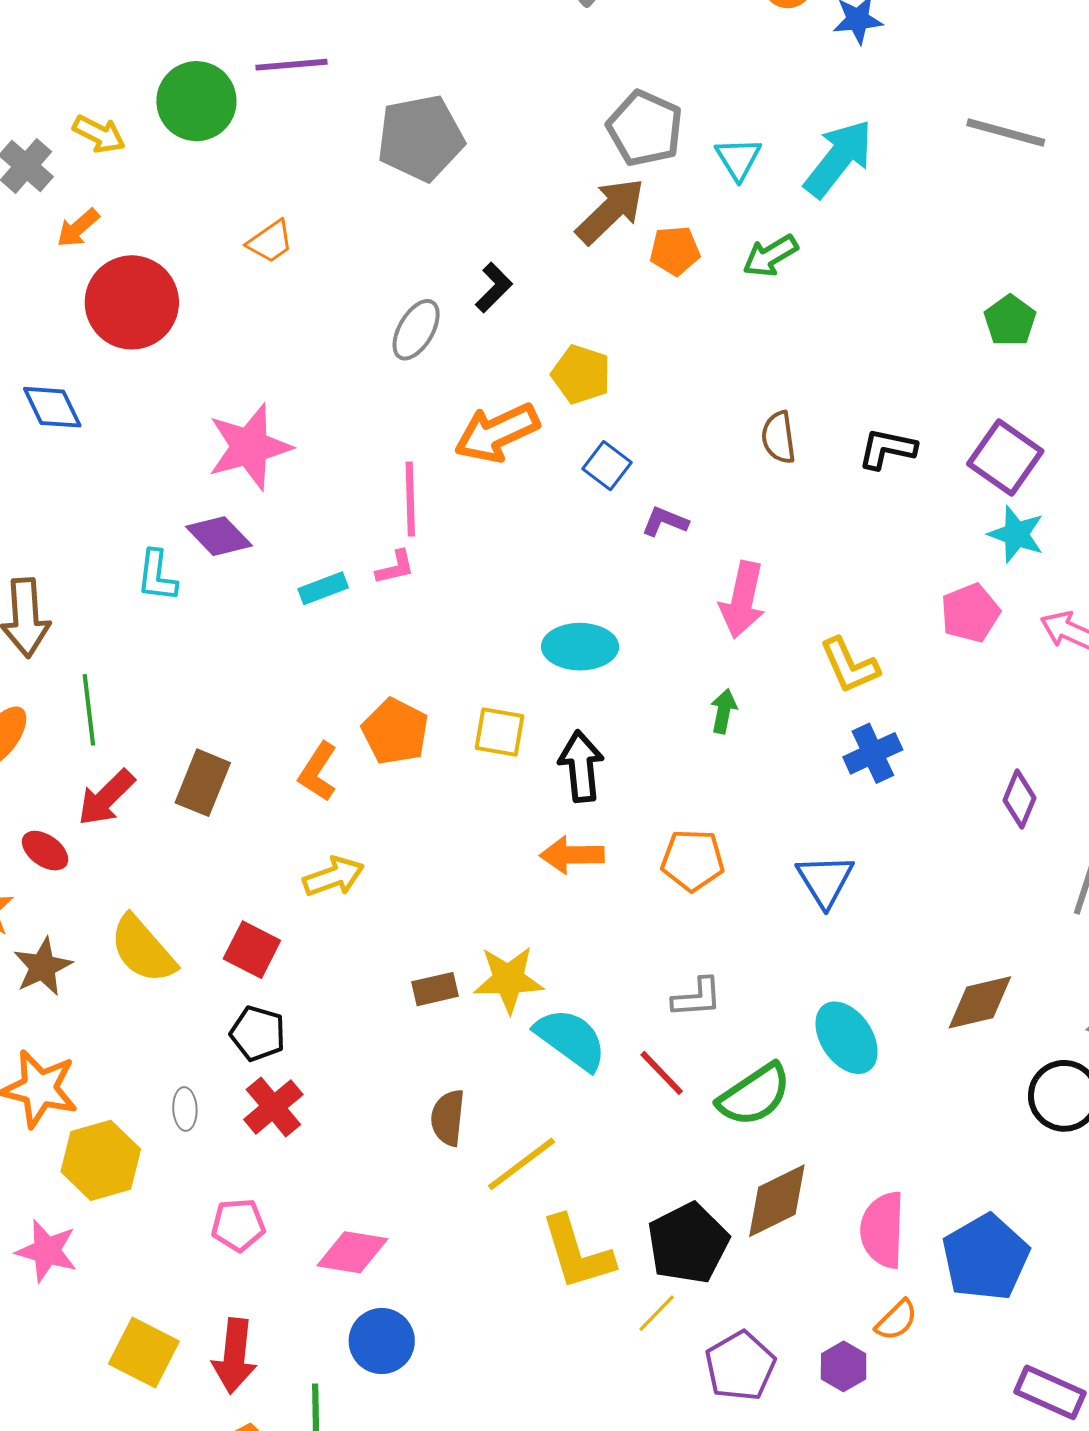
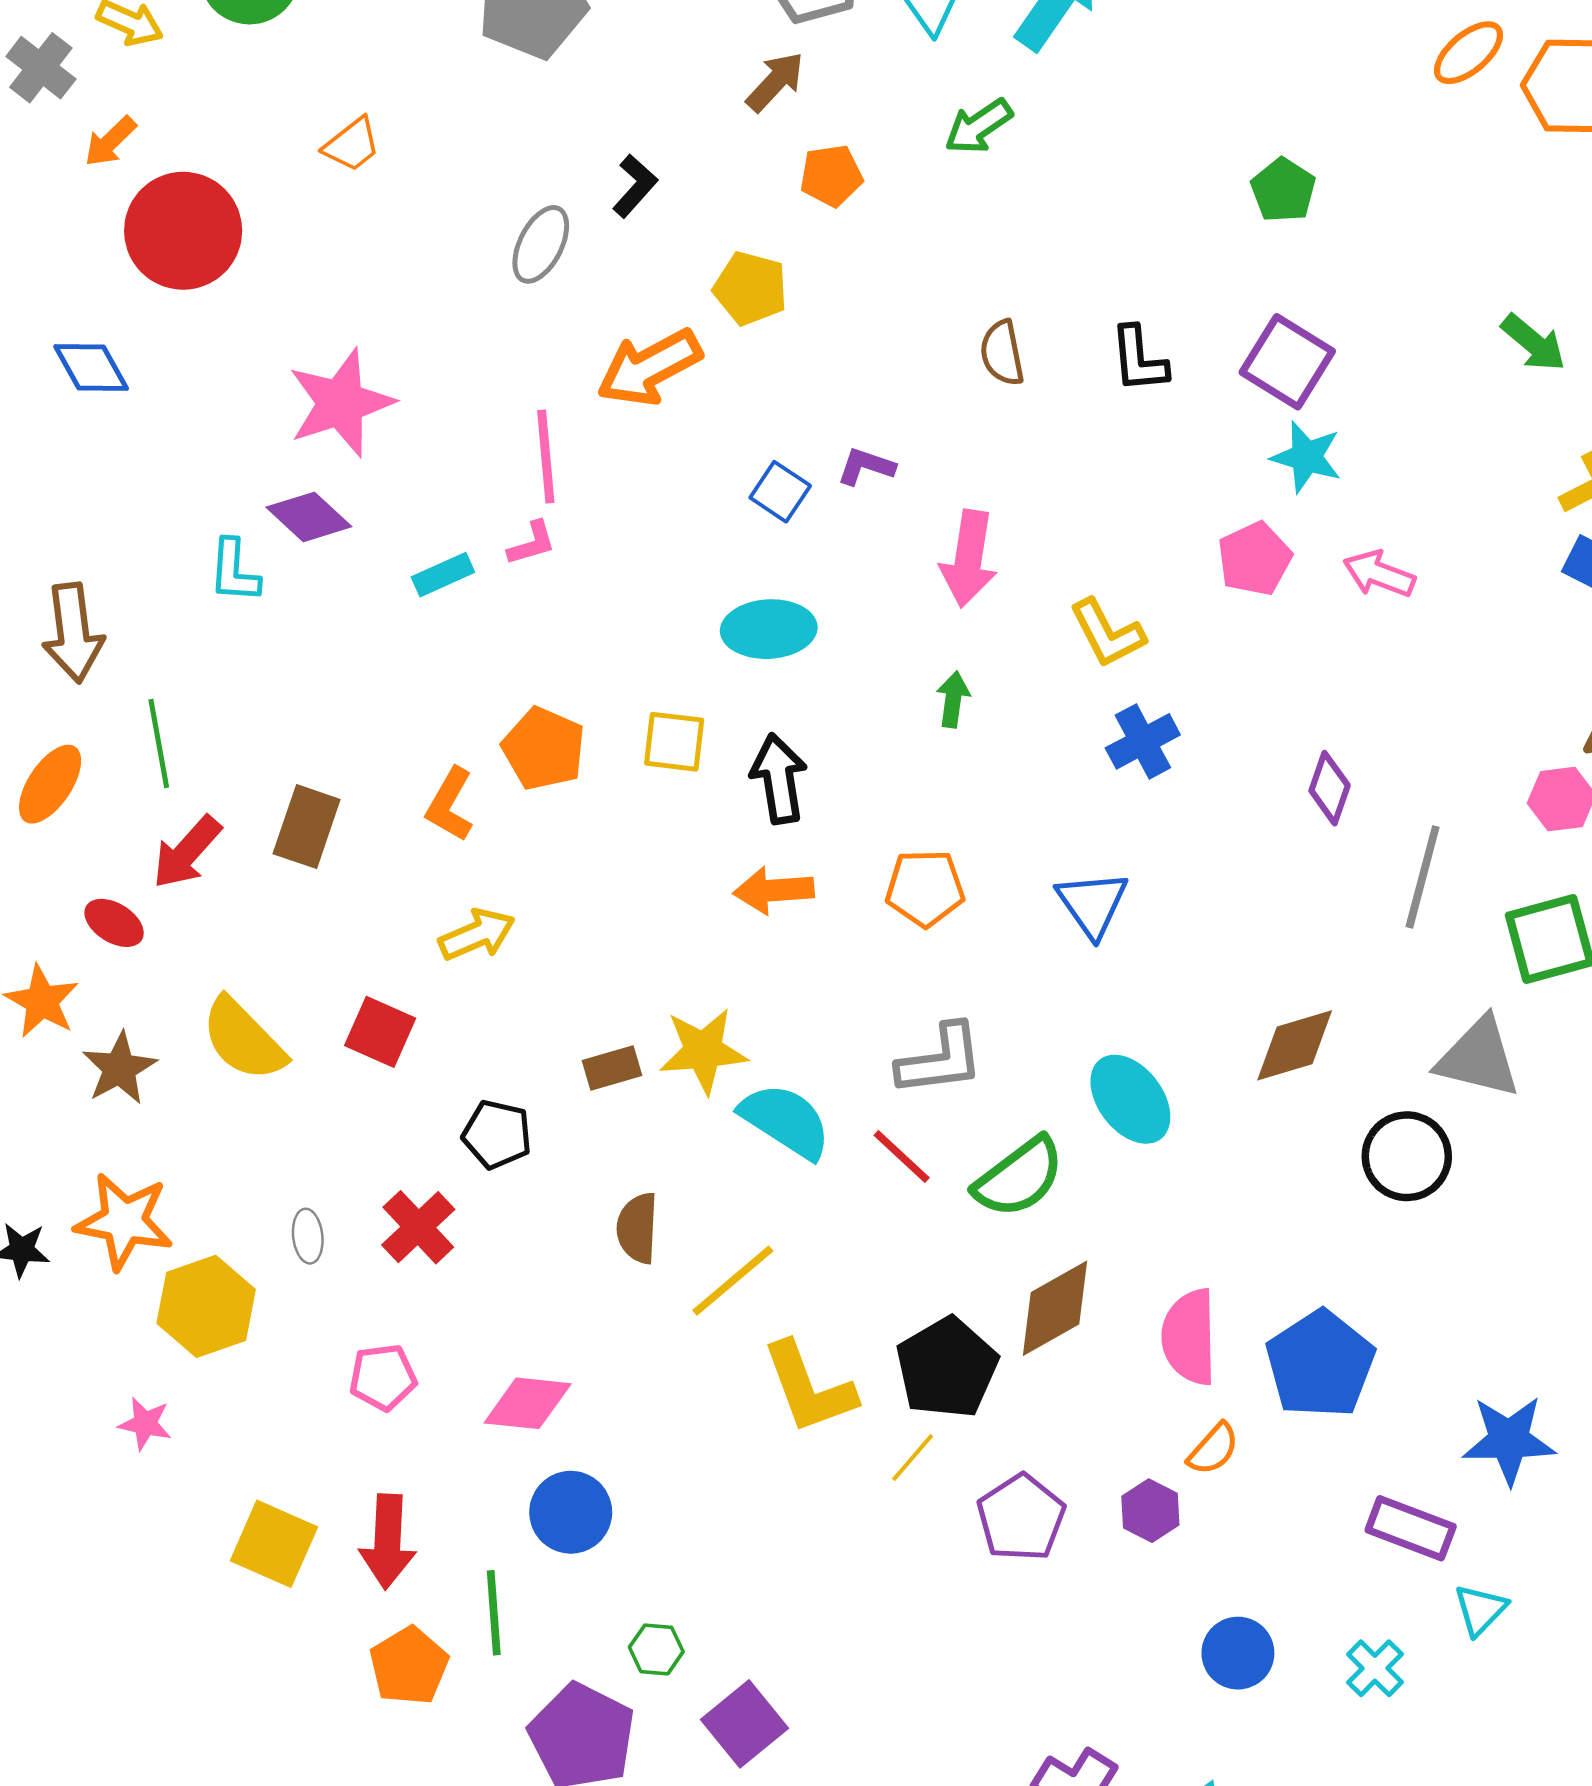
brown arrow: (610, 211) -> (775, 82), size x0.7
orange pentagon: (675, 251) -> (831, 176), moved
black L-shape: (887, 449) -> (1139, 359), turned -104
blue square: (607, 466) -> (780, 492), moved
gray L-shape: (697, 998) -> (940, 1060), size x1.4
black pentagon: (258, 1034) -> (497, 1134), moved
pink star: (47, 1251) -> (145, 1424), size x0.7

